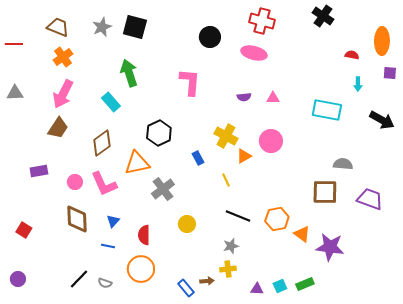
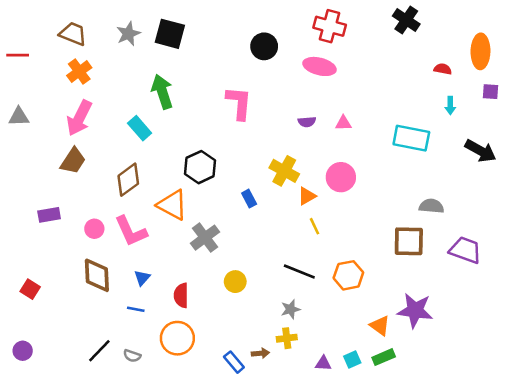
orange triangle: (137, 163) -> (172, 205), turned 40
yellow line: (226, 180) -> (314, 226), moved
orange triangle: (302, 234) -> (380, 326), moved

